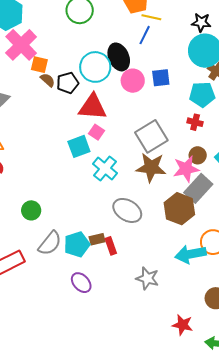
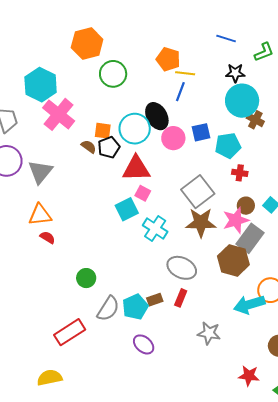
orange square: (39, 65) -> (103, 131), moved
cyan pentagon: (202, 94) -> (228, 146), moved
red rectangle: (111, 246) -> (181, 298), moved, turned 48

